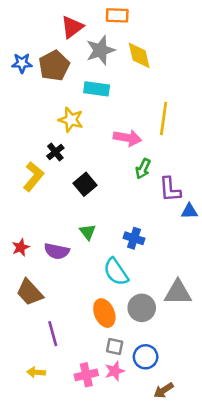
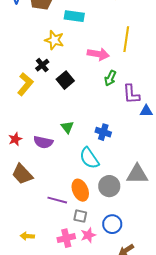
black square: (85, 184) -> (65, 80), moved
purple line: (53, 334) -> (57, 200), moved, turned -60
gray square: (115, 346) -> (80, 216), moved

